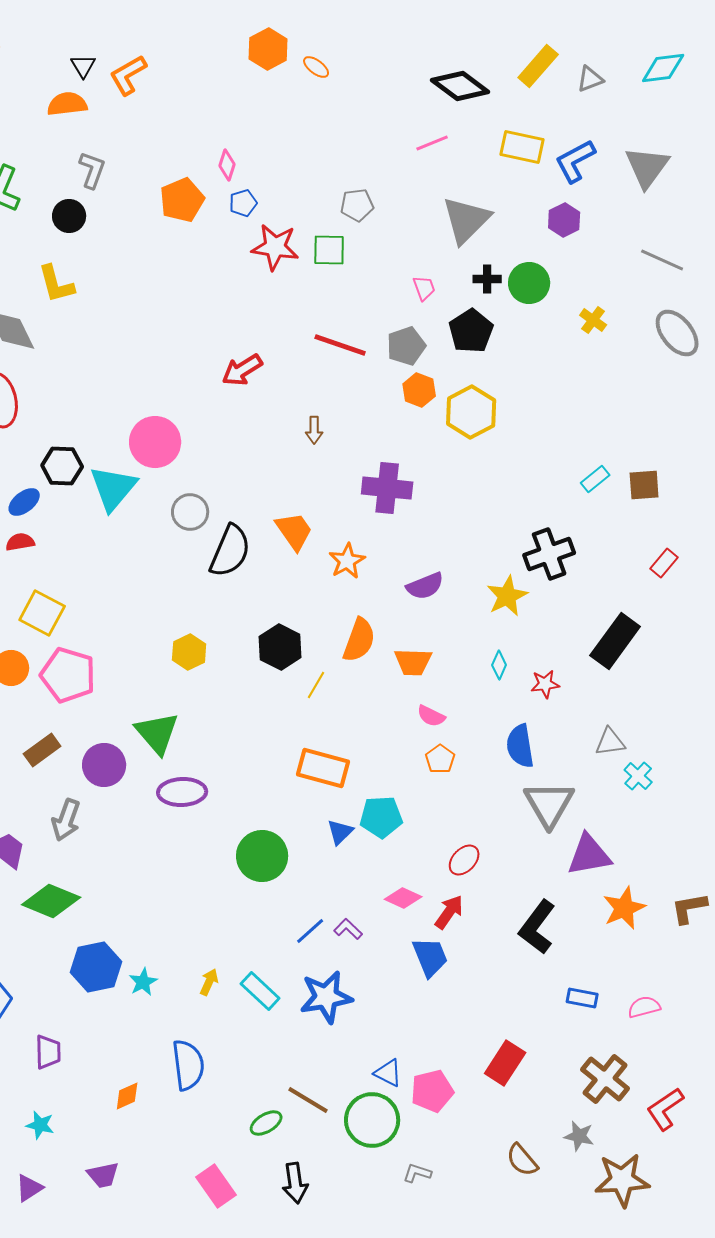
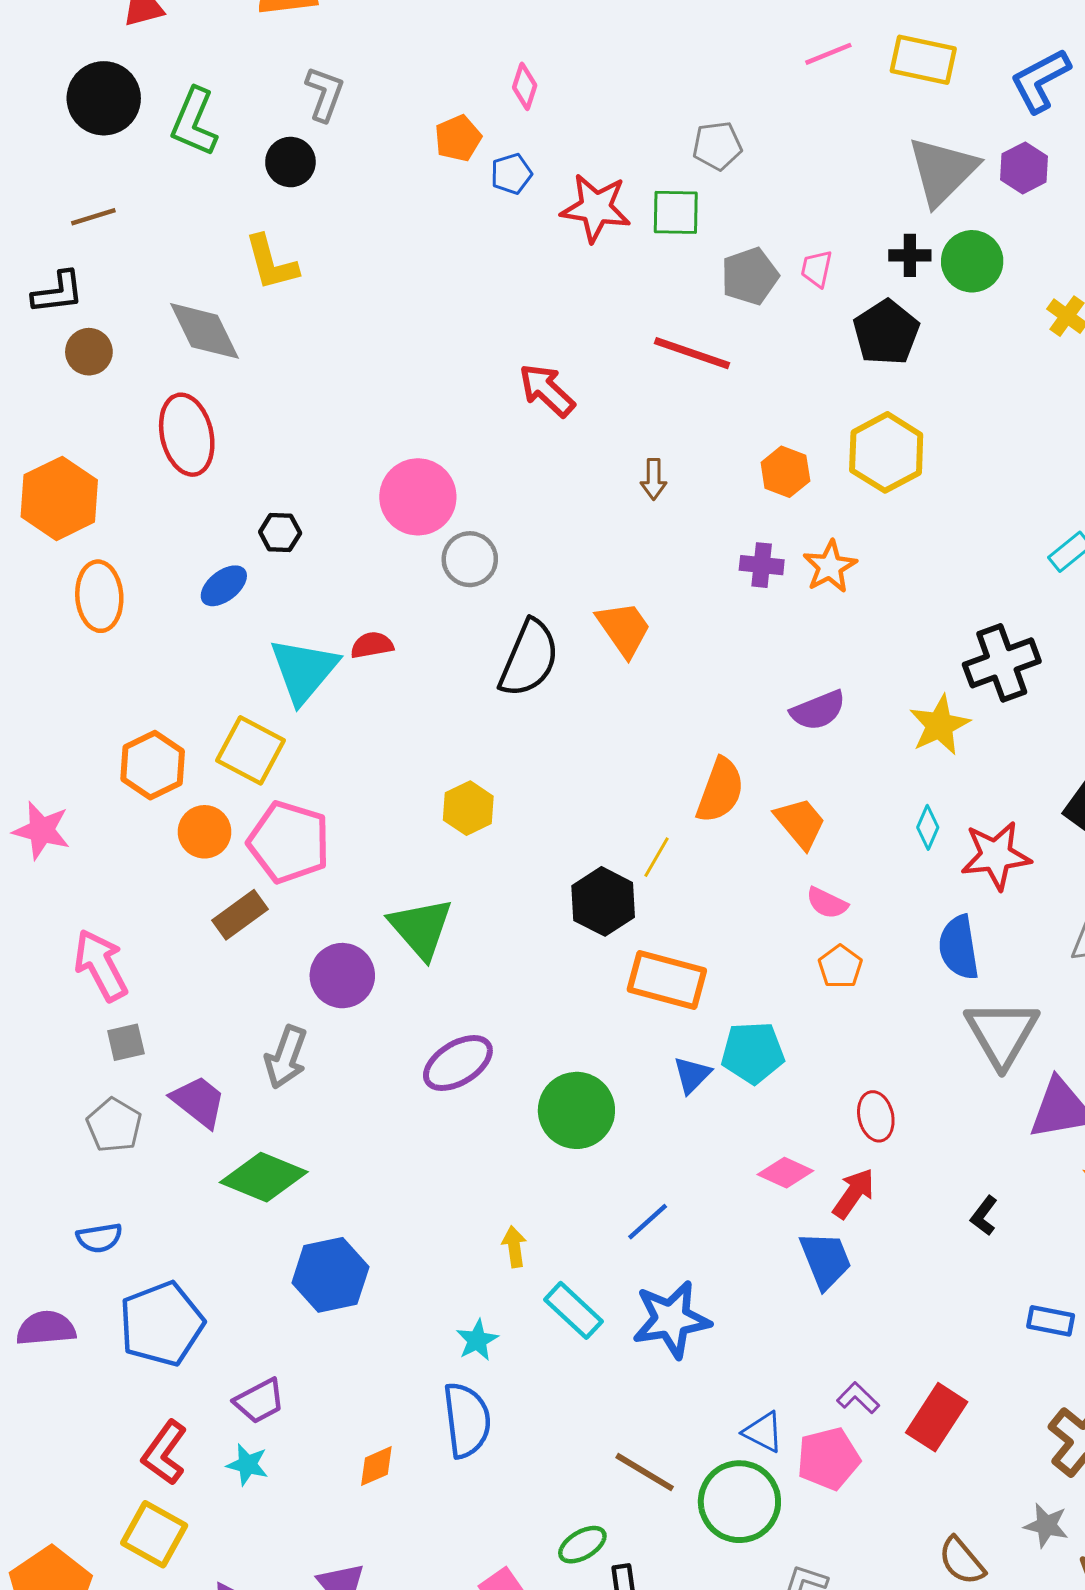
yellow rectangle: (522, 147) -> (923, 60), moved
orange pentagon: (182, 200) -> (458, 138), size x0.7
blue pentagon: (243, 203) -> (511, 174), moved
gray triangle: (466, 220) -> (942, 171), moved
pink trapezoid: (424, 288) -> (817, 269), turned -148
gray pentagon: (406, 346) -> (750, 276), moved
red arrow: (242, 370) -> (547, 390), turned 75
orange hexagon: (419, 390) -> (785, 472), moved
black hexagon: (62, 466) -> (280, 532), size x0.7
cyan triangle: (113, 488) -> (304, 670), moved
purple cross: (387, 488) -> (762, 565), size x0.6
gray circle: (190, 512) -> (470, 559), moved
red semicircle: (20, 542) -> (372, 645), moved
orange star: (347, 561) -> (830, 567), moved
black hexagon: (280, 647) -> (603, 901), moved
orange trapezoid: (413, 662) -> (800, 823), turned -132
red star: (545, 684) -> (996, 856), size x1.6
brown rectangle: (42, 750) -> (240, 915), moved
purple ellipse: (182, 792) -> (458, 1063), moved, turned -30
red ellipse: (464, 860) -> (876, 1116), turned -56
black L-shape: (537, 927) -> (984, 1216), size x0.5
purple L-shape: (348, 929) -> (858, 1398), moved
cyan star: (143, 982) -> (477, 1340), moved
yellow arrow: (209, 982) -> (514, 1247), moved, turned -32
purple trapezoid: (48, 1052) -> (259, 1401), turned 63
green ellipse: (266, 1123) -> (582, 1545), moved
cyan star: (40, 1125) -> (247, 1465), moved

